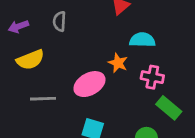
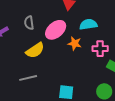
yellow semicircle: (30, 60) -> (35, 50), moved
pink ellipse: (89, 84) -> (56, 30), moved

